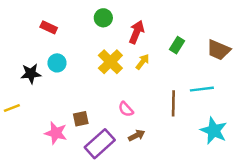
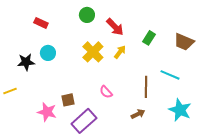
red arrow: (137, 32) -> (115, 27), turned 114
cyan line: (202, 89) -> (170, 75), turned 30
brown arrow: (137, 135) -> (138, 114), moved

